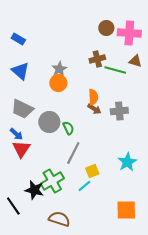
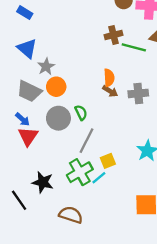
gray star: (59, 69) -> (46, 66), moved
orange circle: (58, 83) -> (56, 87), moved
gray circle: (49, 122) -> (58, 118), moved
green cross: (52, 181) -> (80, 172), moved

